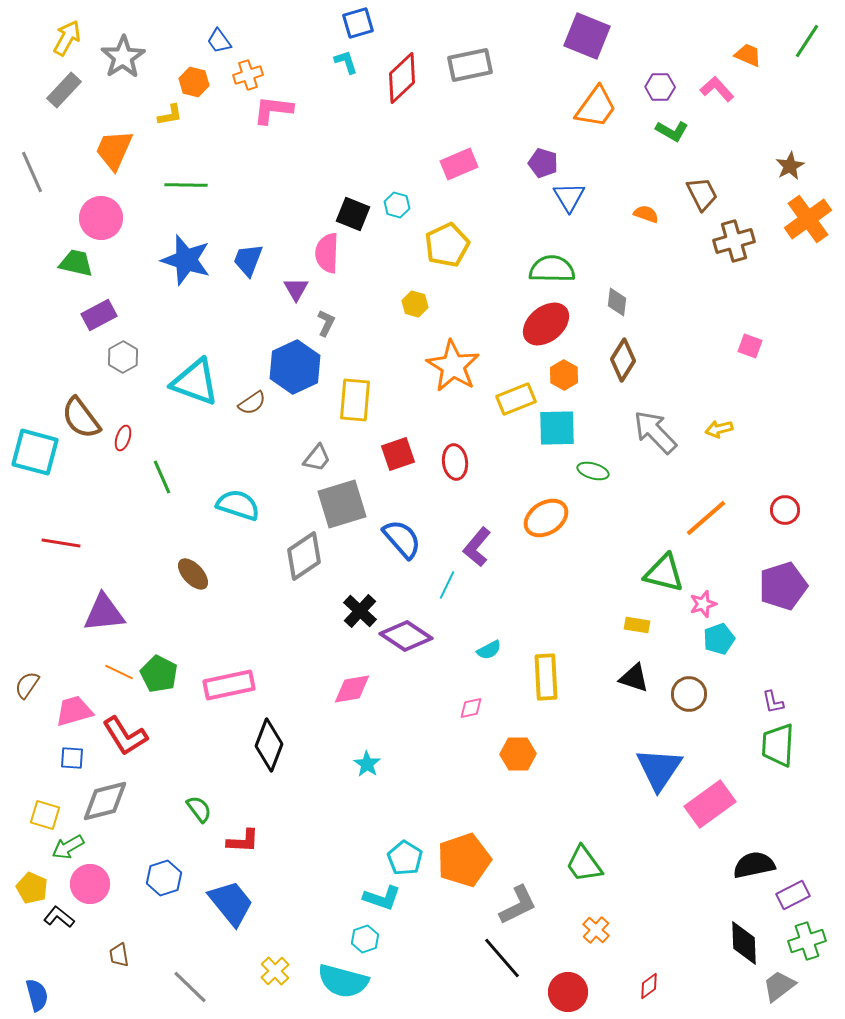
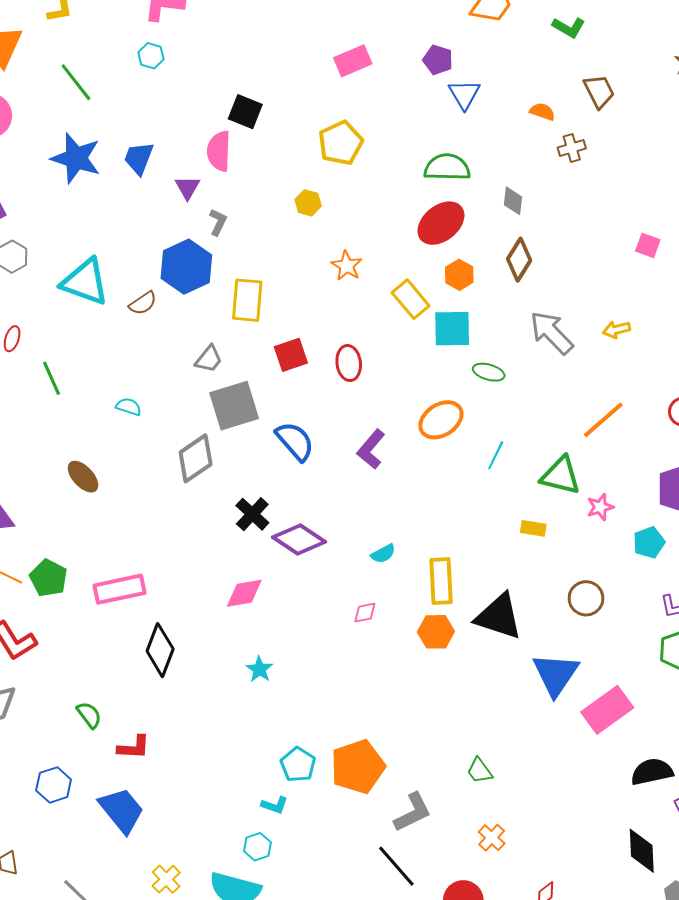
green line: (186, 185) -> (76, 82), turned 51
cyan hexagon: (397, 205) -> (151, 56), moved
brown cross: (734, 241) -> (572, 148), moved, size x0.7
orange star: (453, 366) -> (347, 266), size x0.6
yellow rectangle: (516, 399) -> (411, 299), turned 72
cyan semicircle: (238, 505) -> (129, 407), size x0.6
cyan line: (447, 585) -> (496, 455), moved
cyan pentagon: (719, 639) -> (649, 543), moved
black triangle: (634, 678) -> (499, 617), moved, size x1.6
orange hexagon: (518, 754) -> (436, 632), moved
green trapezoid: (584, 864) -> (480, 771), size x0.7
cyan L-shape: (382, 898) -> (275, 805), size x0.7

